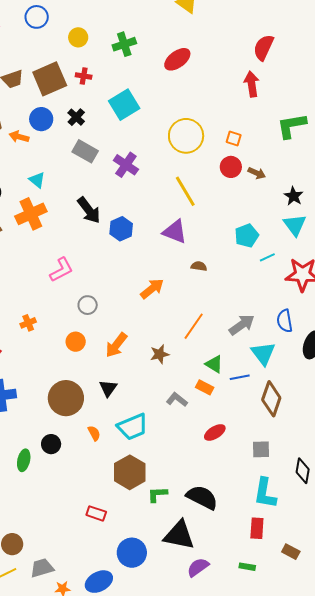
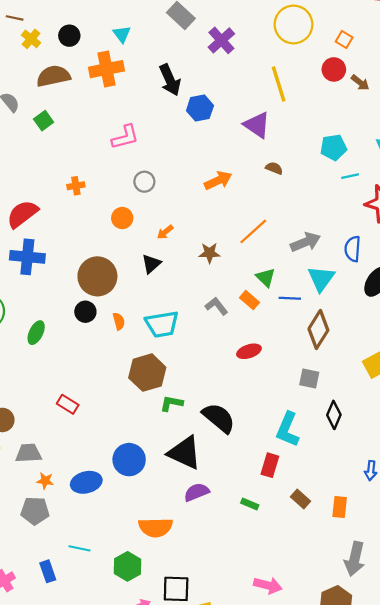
orange arrow: (116, 345) -> (165, 232), size x0.6
black triangle: (108, 388) -> (151, 264), moved
black circle: (51, 444) -> (85, 312), moved
gray square: (261, 449) -> (309, 379), moved
red rectangle: (96, 513) -> (68, 404), moved

